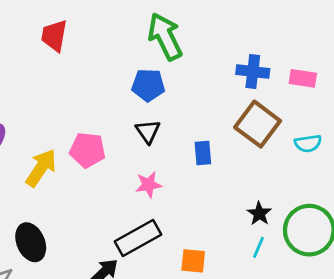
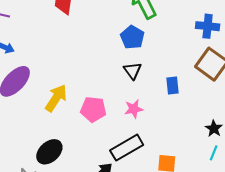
blue pentagon: (148, 85) -> (132, 37), turned 30
pink pentagon: (87, 150) -> (93, 109), moved
black ellipse: (31, 242) -> (49, 152), turned 72

